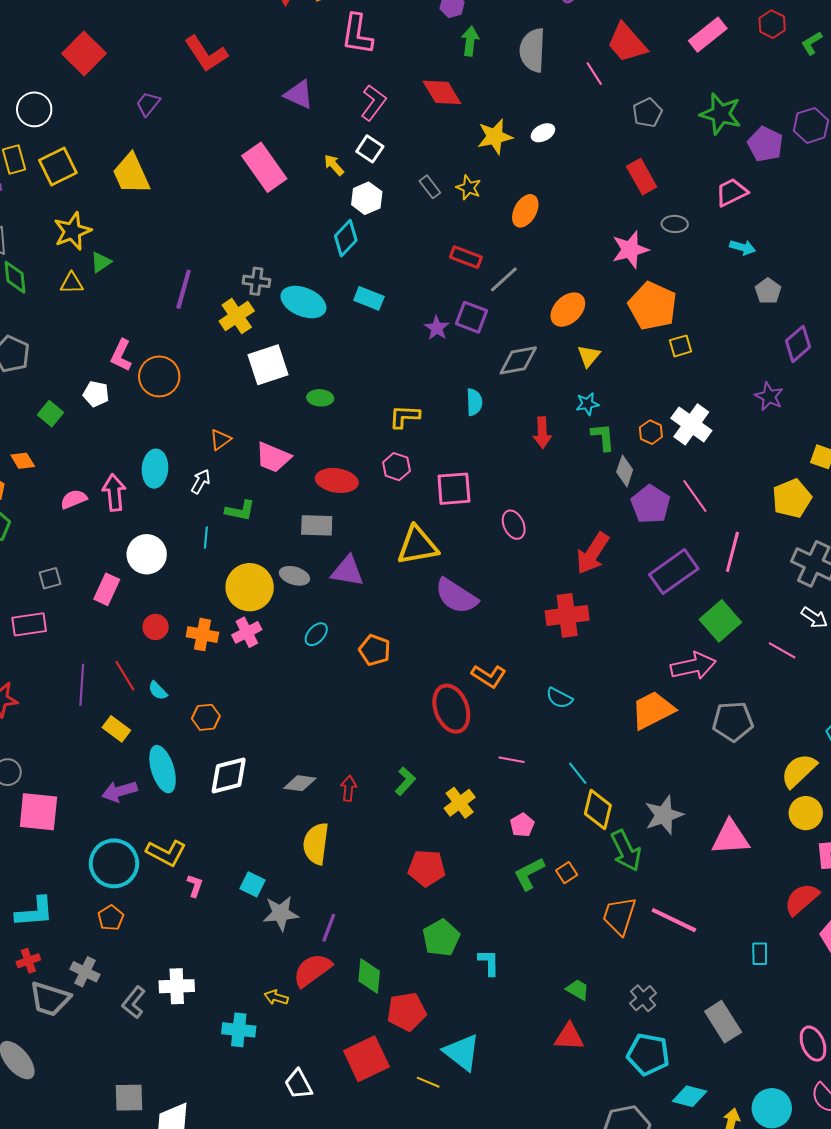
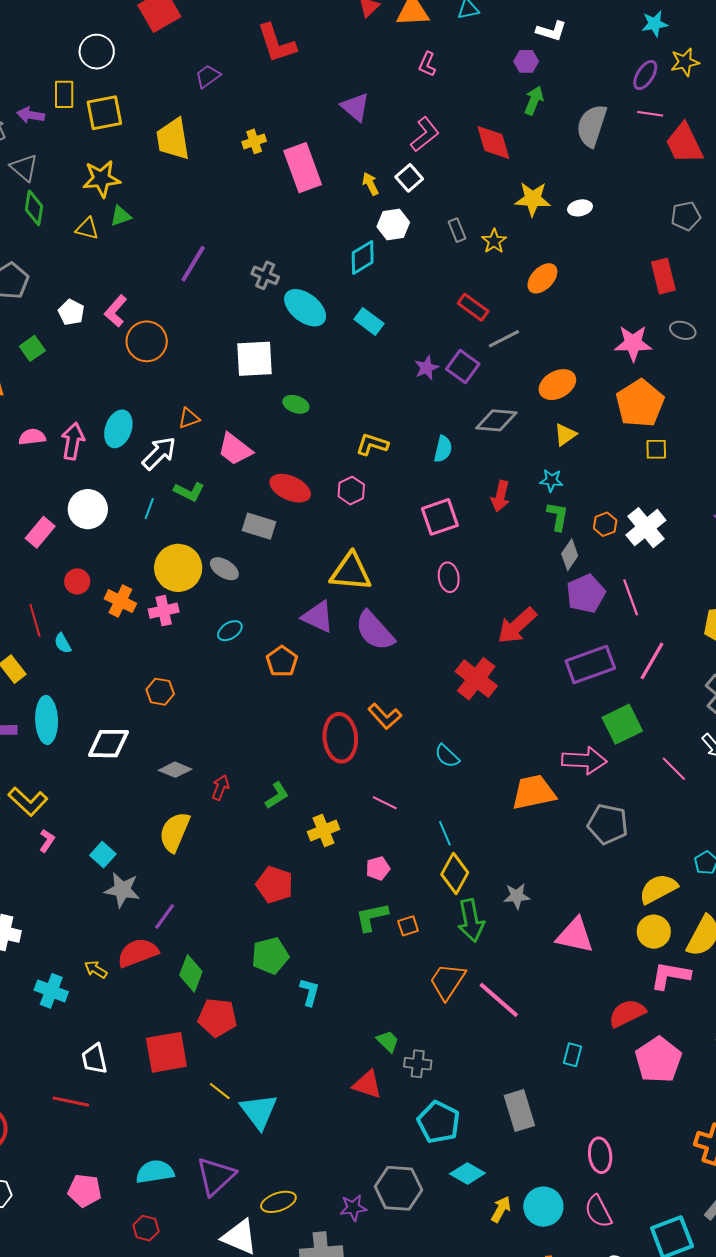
pink L-shape: (357, 34) -> (427, 64), size x0.6
pink line: (594, 74) -> (650, 114), moved, turned -65
yellow cross: (237, 316) -> (254, 141), moved, size x0.7
white pentagon: (96, 394) -> (71, 312), moved
white arrow: (201, 481) -> (159, 453), size x1.5
pink square: (454, 489) -> (440, 517), moved, turned -30
purple triangle: (348, 571) -> (318, 617), moved
red cross: (567, 615) -> (476, 679), turned 30
orange hexagon: (206, 717) -> (160, 692), moved
gray star: (664, 815) -> (517, 896), size x0.7
gray cross: (643, 998) -> (418, 1064), moved, turned 32
cyan triangle: (462, 1052) -> (259, 1111), moved

